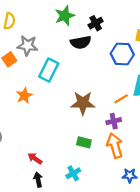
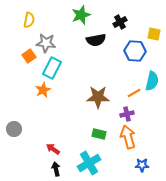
black cross: (96, 23) -> (120, 22), moved
cyan rectangle: (49, 70) -> (52, 68), moved
cyan cross: (73, 173) -> (89, 163), size x1.6

